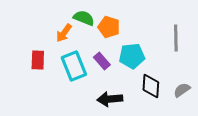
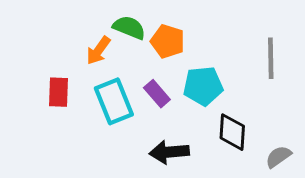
gray semicircle: (182, 90) -> (278, 157), moved

